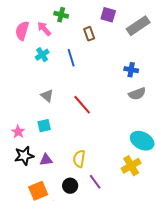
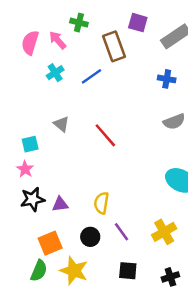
brown rectangle: (89, 34) -> (114, 46), size x1.6
blue line: (71, 58) -> (91, 76), turned 72
blue cross: (131, 70) -> (167, 79), moved
cyan square: (44, 126) -> (30, 144), moved
yellow cross: (131, 166) -> (164, 232), moved

